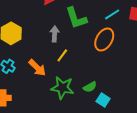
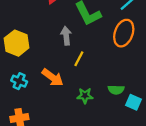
green semicircle: (90, 87) -> (116, 90), turned 40
green star: (62, 88) -> (85, 96), size x0.6

